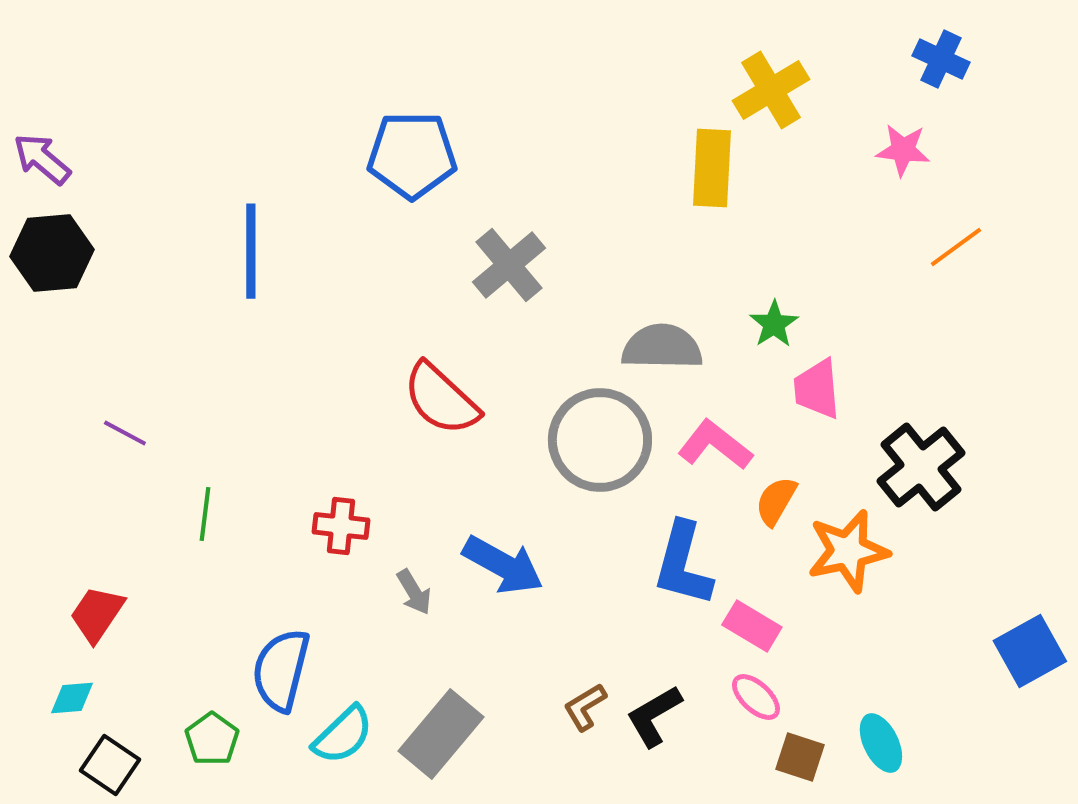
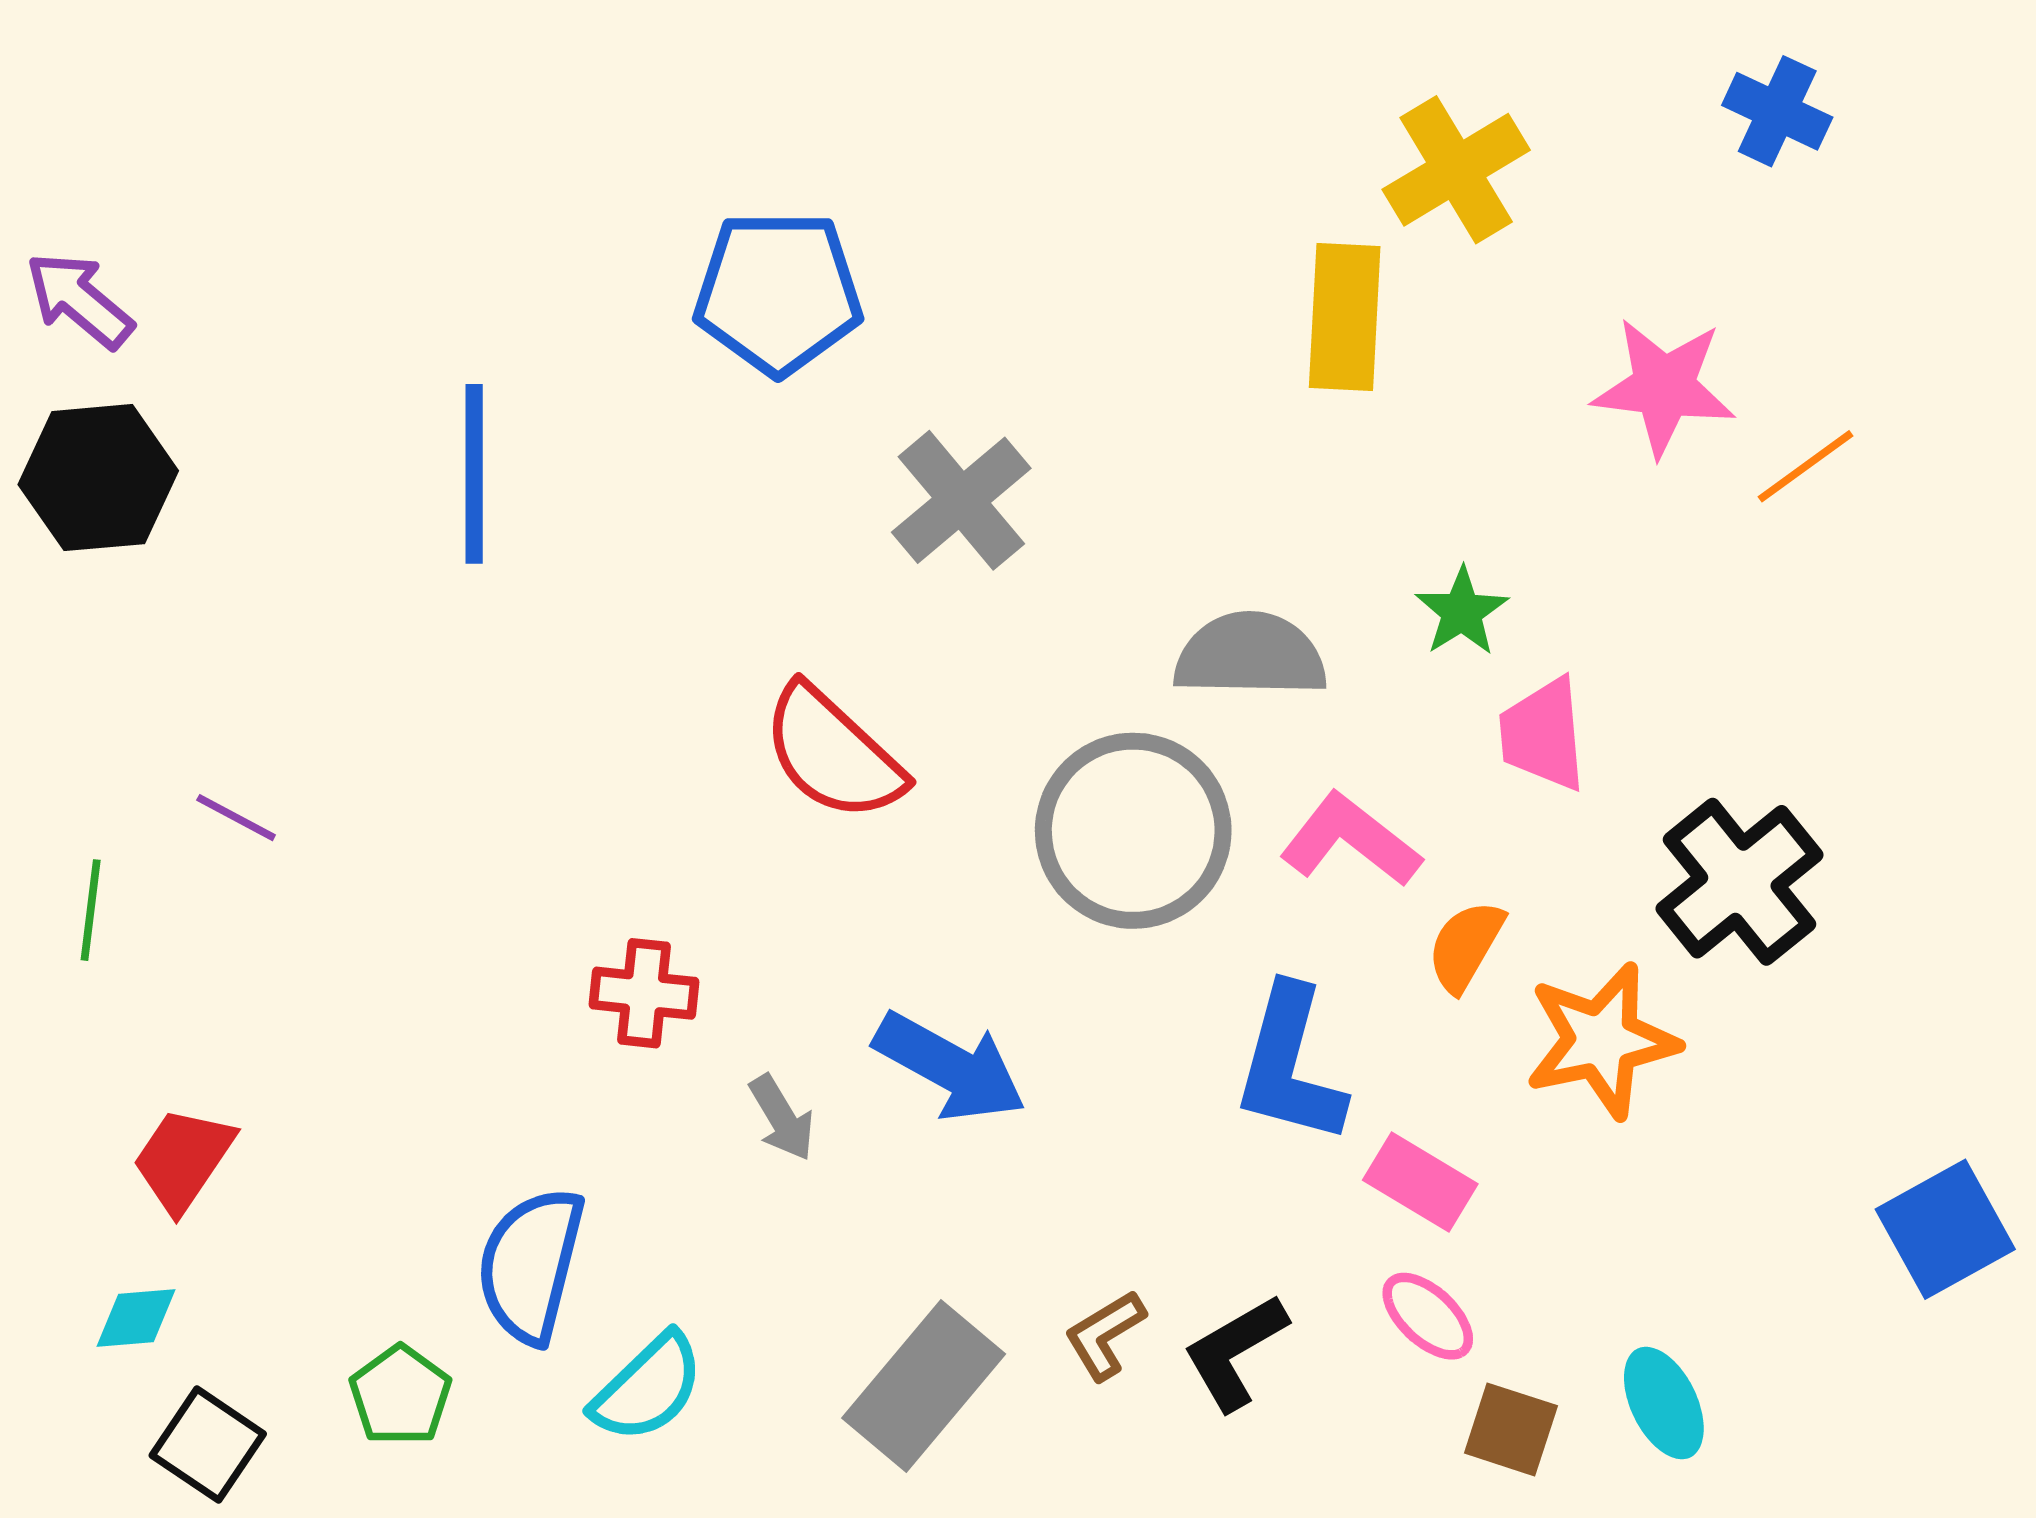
pink star: (903, 150) -> (1664, 387), moved, size x1.4
green line: (205, 514) -> (91, 910), moved
gray rectangle: (441, 734) -> (924, 1386), moved

